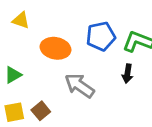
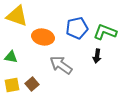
yellow triangle: (21, 20) -> (17, 16), size x1.6
green triangle: (13, 75) -> (11, 57), turned 40

